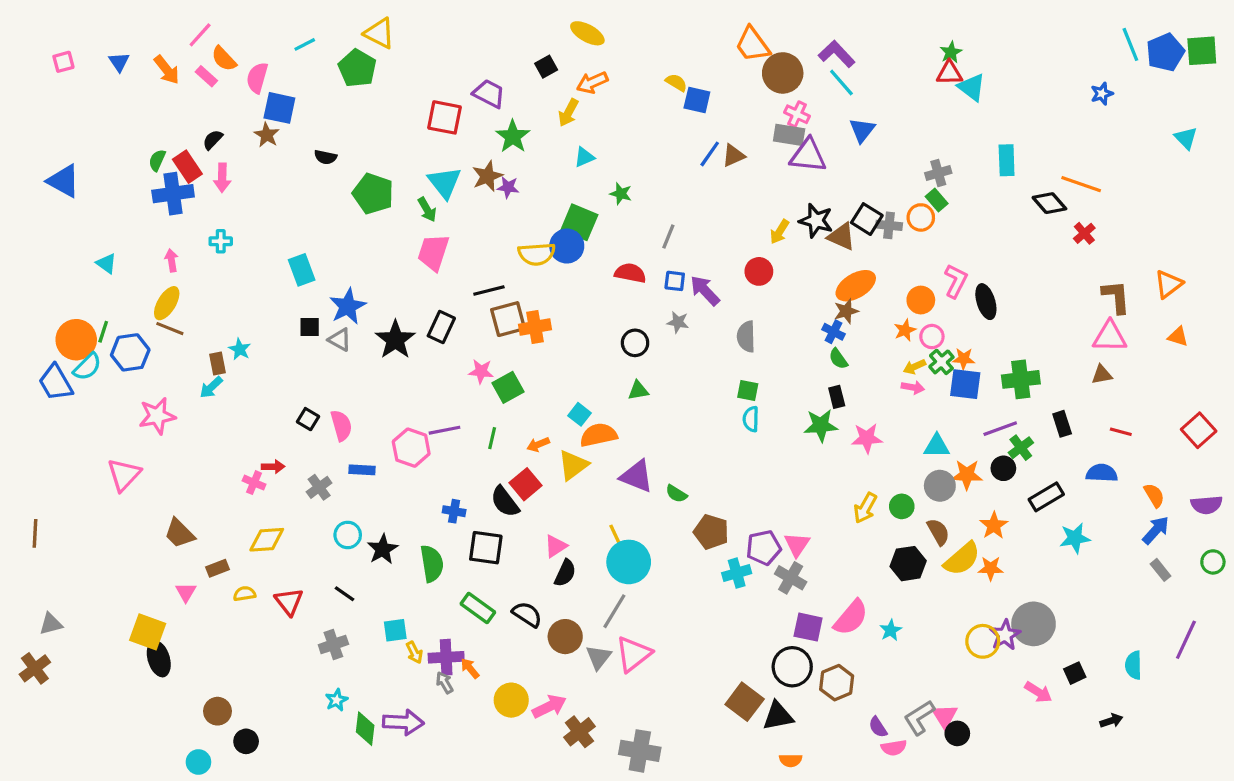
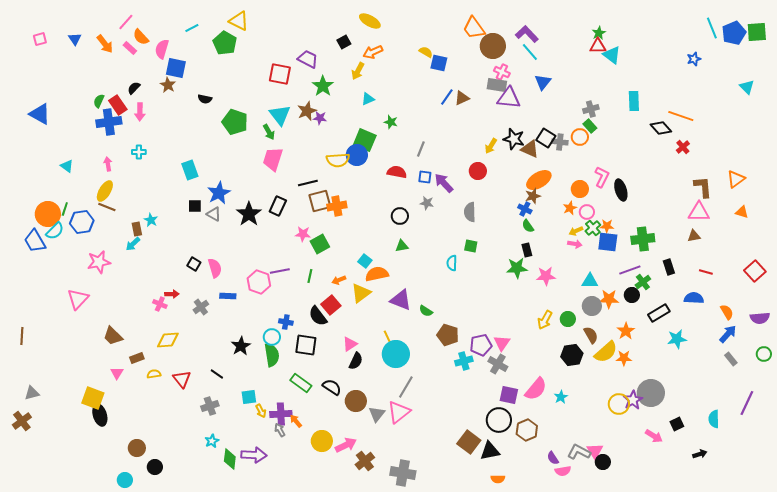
cyan semicircle: (751, 419) -> (452, 263), moved
cyan circle: (348, 535) -> (272, 337), moved
gray line: (614, 611) -> (406, 387), moved
gray L-shape: (919, 718) -> (579, 452), turned 60

